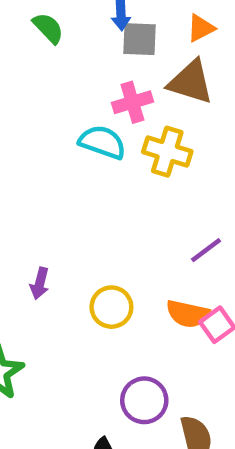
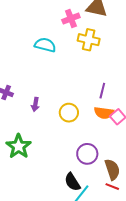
cyan semicircle: (102, 142) -> (45, 45), moved
purple line: (206, 250) -> (102, 91), moved, turned -35

